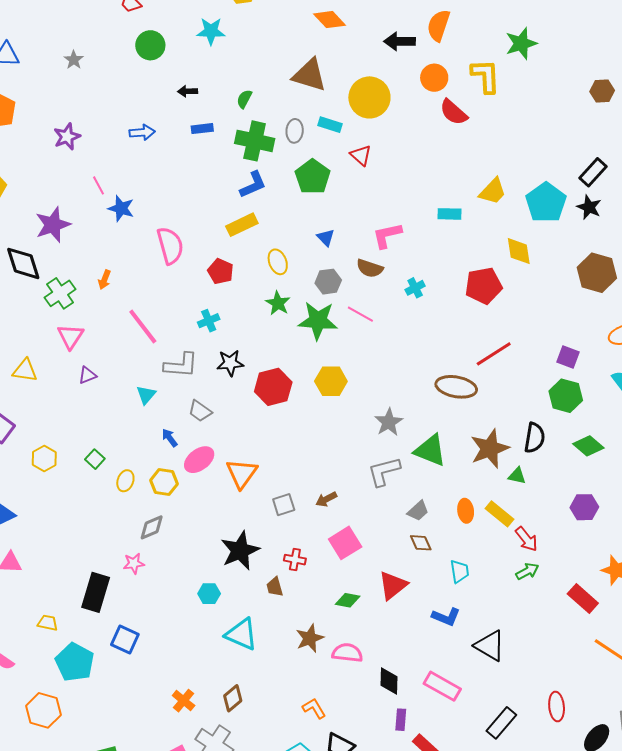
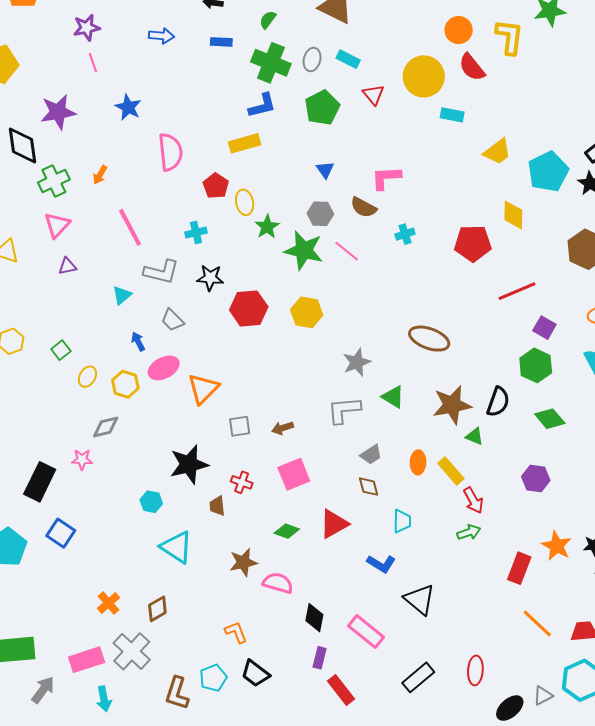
yellow circle: (369, 97) -> (424, 76), moved
pink line: (98, 185) -> (93, 63), moved
cyan rectangle: (450, 214) -> (452, 115), moved
yellow ellipse: (278, 262) -> (245, 202), moved
red line: (494, 354) -> (517, 291), moved
green triangle: (430, 450) -> (393, 397), size x0.7
red rectangle: (583, 598) -> (519, 568), turned 60

